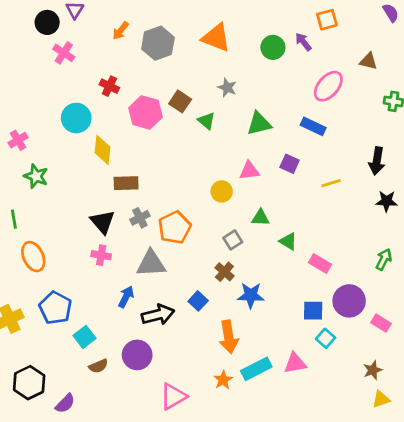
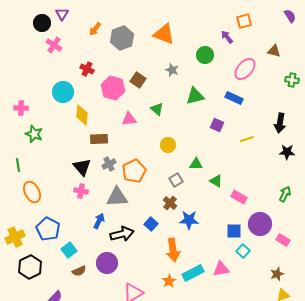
green circle: (273, 47) -> (205, 55), moved
green triangle: (206, 121) -> (157, 109), moved
pink cross: (18, 140) -> (21, 108), turned 32
pink triangle: (249, 171) -> (129, 119), moved
black hexagon: (29, 383) -> (30, 267), moved

